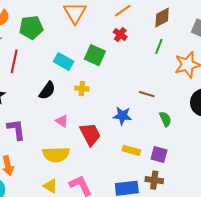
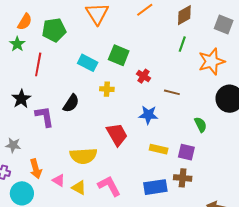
red cross: (120, 35) -> (144, 76), moved
black semicircle: (47, 91) -> (71, 103), moved
green semicircle: (165, 119) -> (201, 125), moved
pink triangle: (62, 121) -> (59, 180), moved
purple L-shape: (16, 129) -> (44, 116), moved

